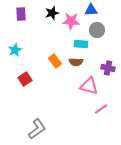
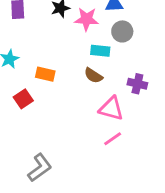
orange rectangle: (55, 61) -> (45, 74), moved, turned -40
brown semicircle: (76, 62) -> (93, 76), turned 32
pink line: (101, 109) -> (113, 139), moved

